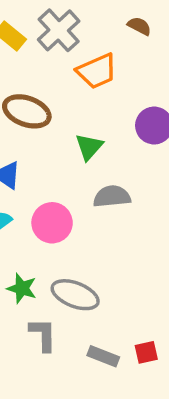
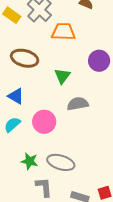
orange trapezoid: (97, 71) -> (63, 32), turned -150

